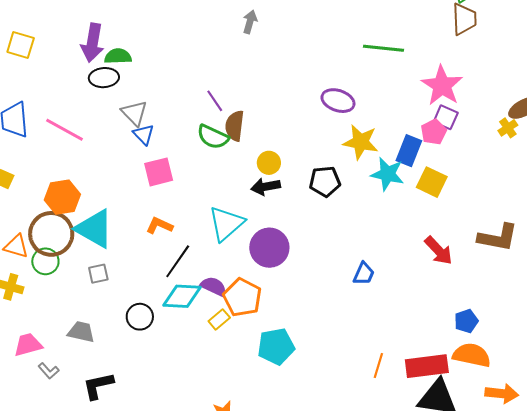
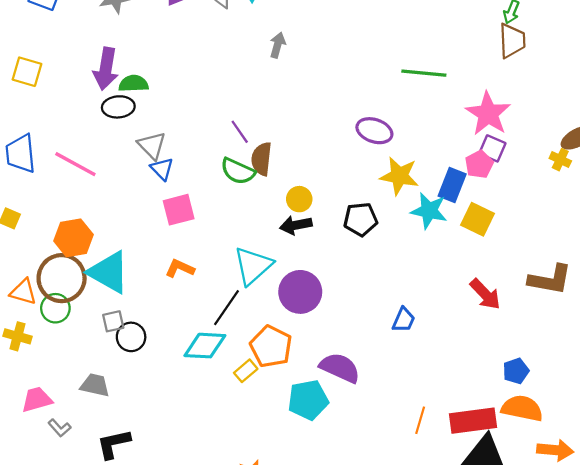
yellow cross: (508, 128) -> (560, 160), turned -30
black line: (178, 261) -> (226, 308), moved
purple semicircle: (214, 286) -> (340, 368), moved, size x1.4
black circle: (140, 317) -> (131, 337), moved

